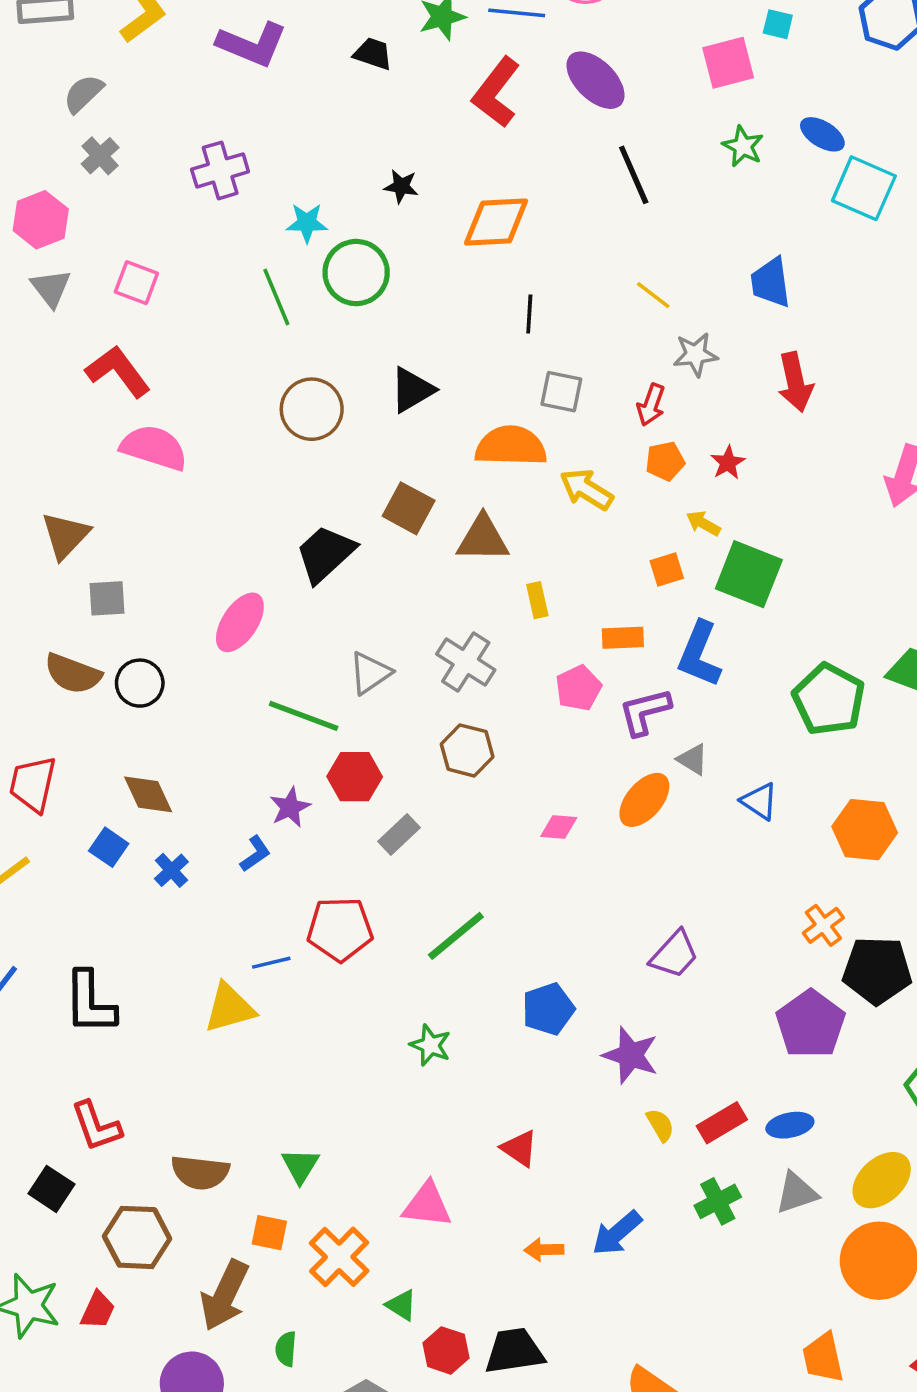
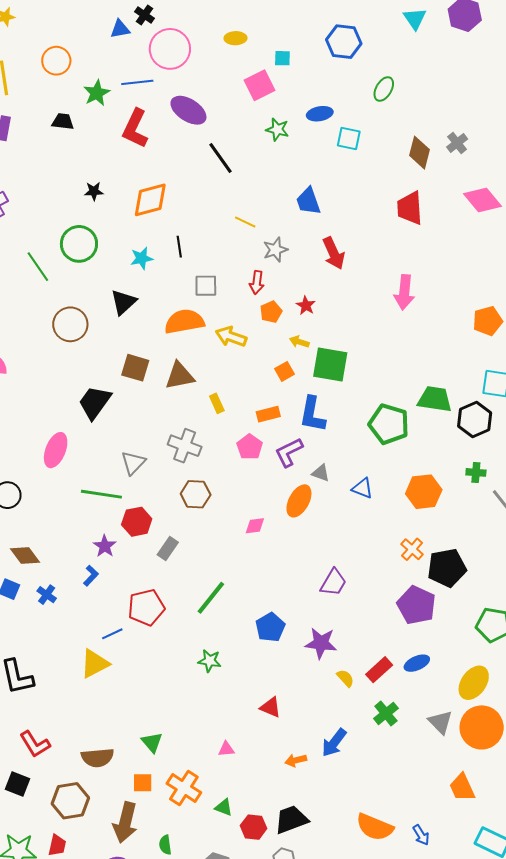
blue ellipse: (822, 134) -> (320, 114), turned -30
cyan square: (864, 188) -> (349, 139), size x0.7
cyan star: (307, 223) -> (142, 258), moved
gray triangle: (797, 1193) -> (440, 722), moved, turned -44
pink triangle: (427, 1205) -> (226, 749), size x0.6

